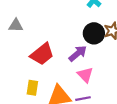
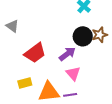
gray triangle: (16, 25) -> (12, 26), turned 32
yellow rectangle: (32, 88) -> (25, 83), turned 64

